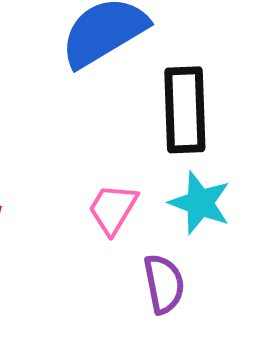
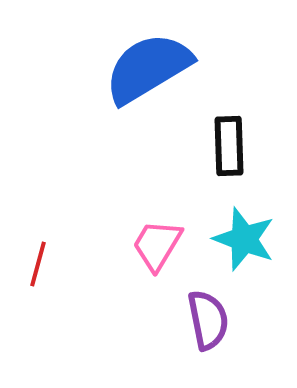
black rectangle: (185, 110) -> (229, 146), size x0.7

